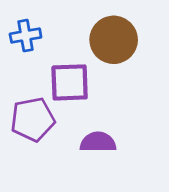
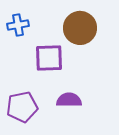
purple pentagon: (33, 119) -> (22, 107), moved

